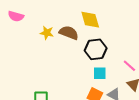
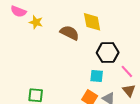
yellow star: (47, 33) -> (36, 22), moved
black hexagon: (96, 49) -> (108, 53), moved

